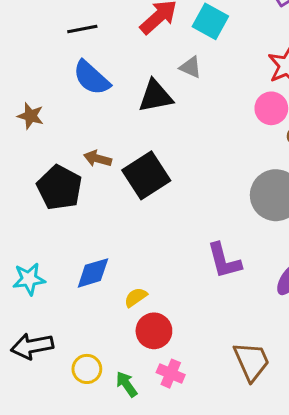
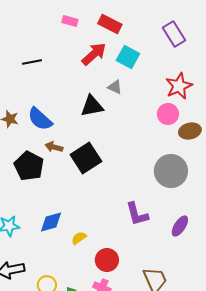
black line: (82, 29) -> (32, 62), moved
blue semicircle: (91, 78) -> (40, 119), moved
red circle: (154, 331) -> (107, 260), moved

